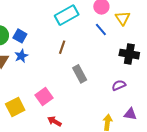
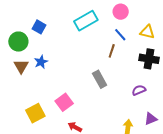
yellow triangle: (123, 18) -> (147, 32), moved, turned -42
blue square: (20, 36) -> (39, 27), moved
brown line: (62, 47) -> (112, 51), moved
purple triangle: (130, 114) -> (151, 119), turned -32

